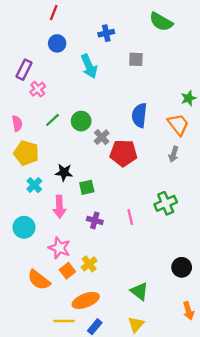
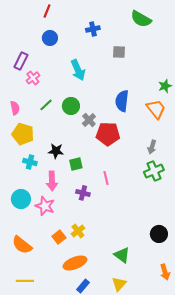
cyan arrow: (89, 66) -> (78, 70), moved
gray arrow: (174, 154) -> (152, 147), moved
cyan cross: (34, 185) -> (30, 162), turned -32
green cross: (166, 203) -> (154, 171), moved
pink line: (130, 217) -> (106, 178), moved
pink star: (59, 248) -> (45, 206), moved
orange semicircle: (39, 280) -> (22, 245), moved
yellow line: (64, 321) -> (25, 281), moved

